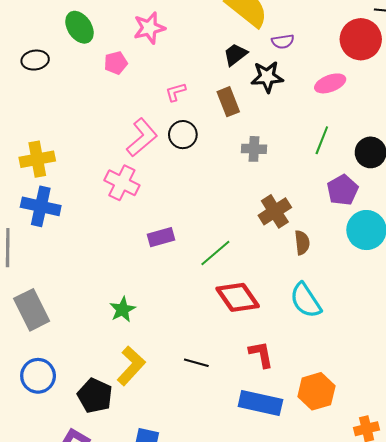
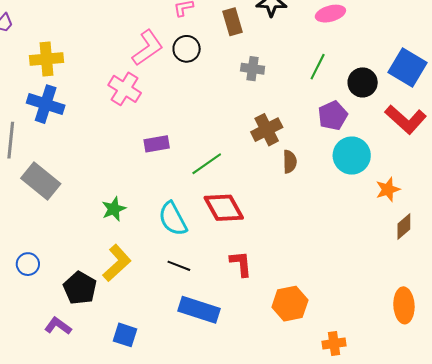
cyan semicircle: (306, 300) -> (173, 219), moved
gray rectangle: (32, 310) -> (41, 181), moved, turned -30
blue circle: (38, 376) -> (28, 264), size x0.7
blue rectangle: (260, 403) -> (199, 310), moved

